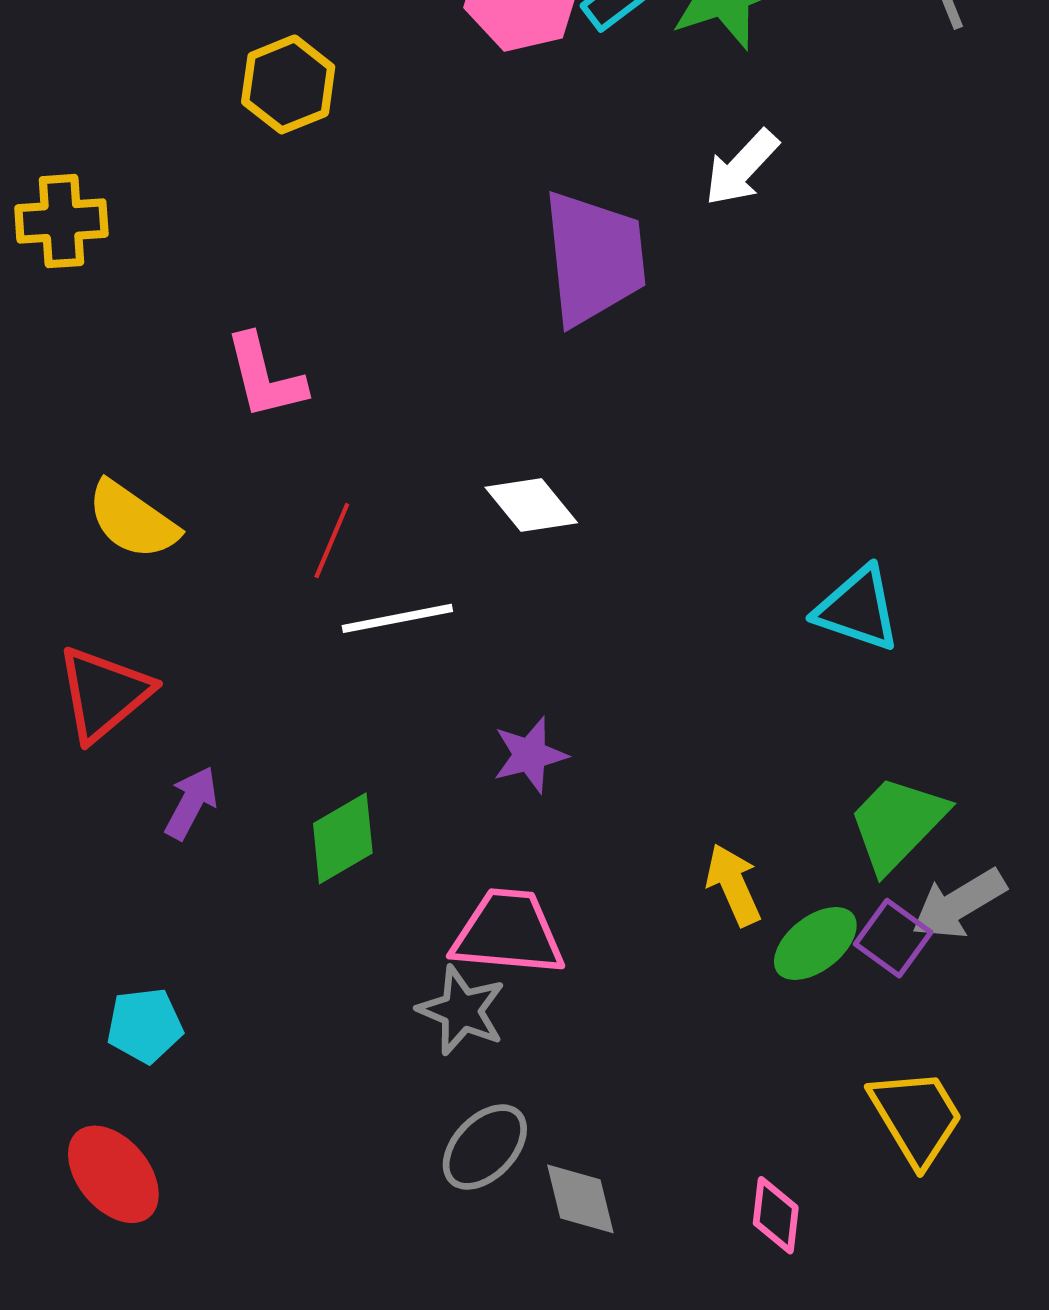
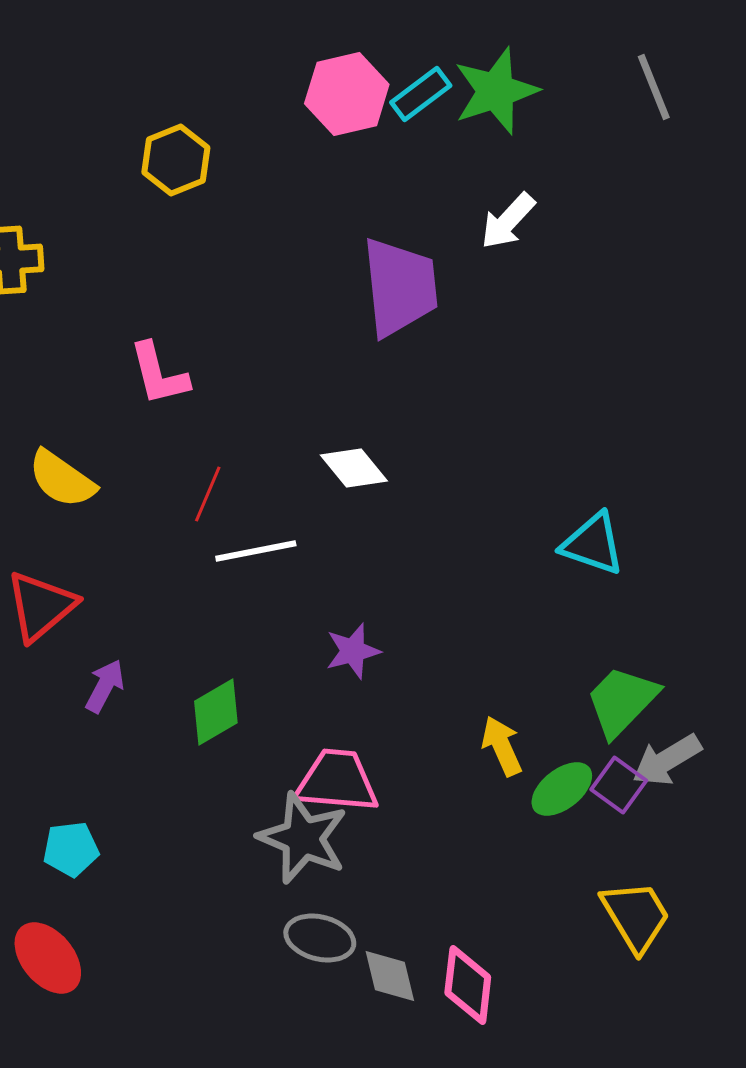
gray star: (462, 1010) -> (303, 838), size x1.4
gray ellipse: (485, 1147) -> (320, 938), turned 60
pink diamond: (776, 1215) -> (468, 985), moved, size x1.4

